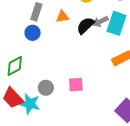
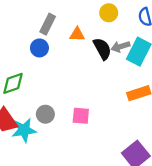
black semicircle: (85, 26) -> (102, 49), turned 96
cyan star: (30, 104) -> (24, 130), turned -30

